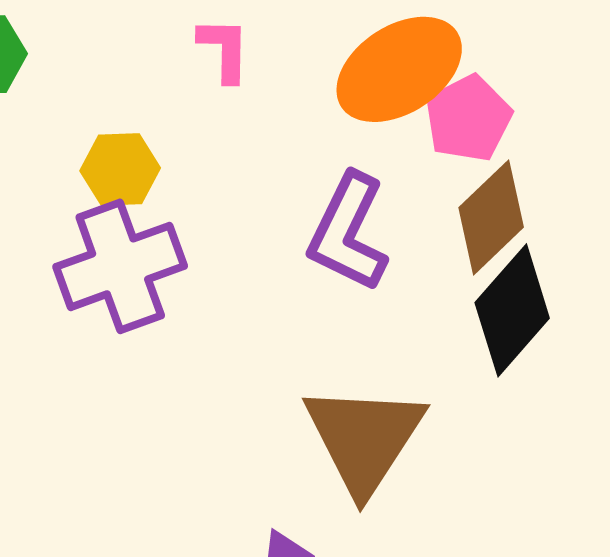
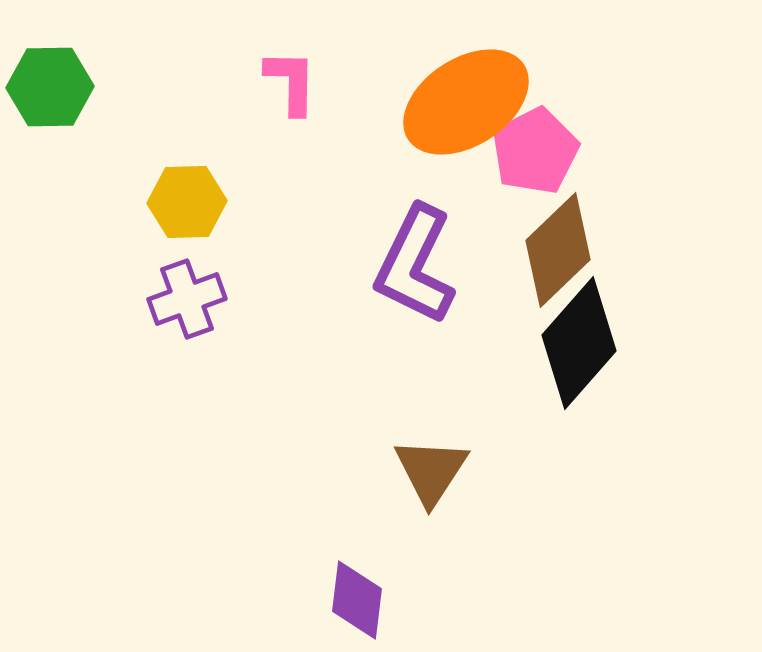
purple cross: (120, 266) -> (187, 299), size x0.6
brown triangle: (364, 438) -> (431, 471), size x0.6

